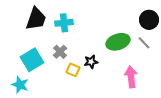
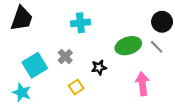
black trapezoid: (36, 19) -> (22, 18), moved
cyan cross: (64, 23) -> (80, 23), moved
yellow square: (73, 70) -> (76, 87), moved, turned 32

